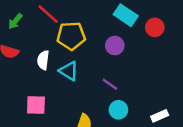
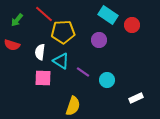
purple line: (110, 84) -> (83, 72), moved
pink square: (36, 105) -> (43, 78), moved
cyan circle: (118, 110) -> (107, 80), moved

